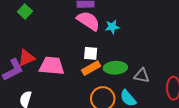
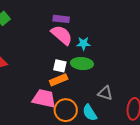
pink trapezoid: (52, 66) -> (44, 99), moved
green ellipse: (115, 68) -> (82, 64), moved

